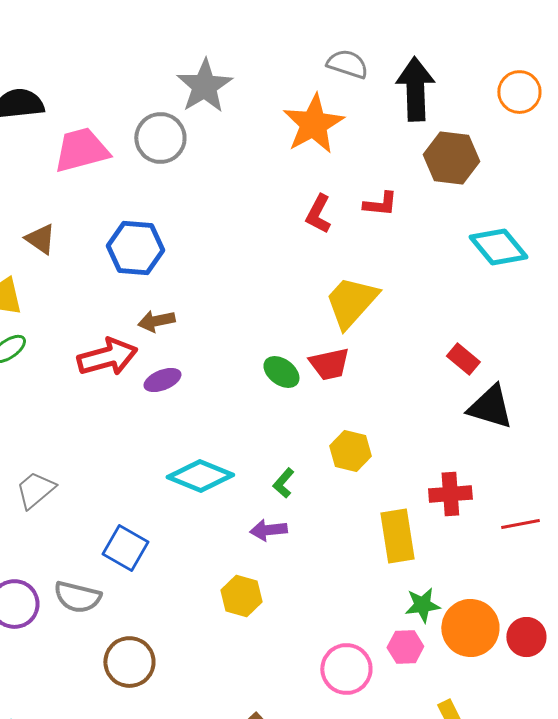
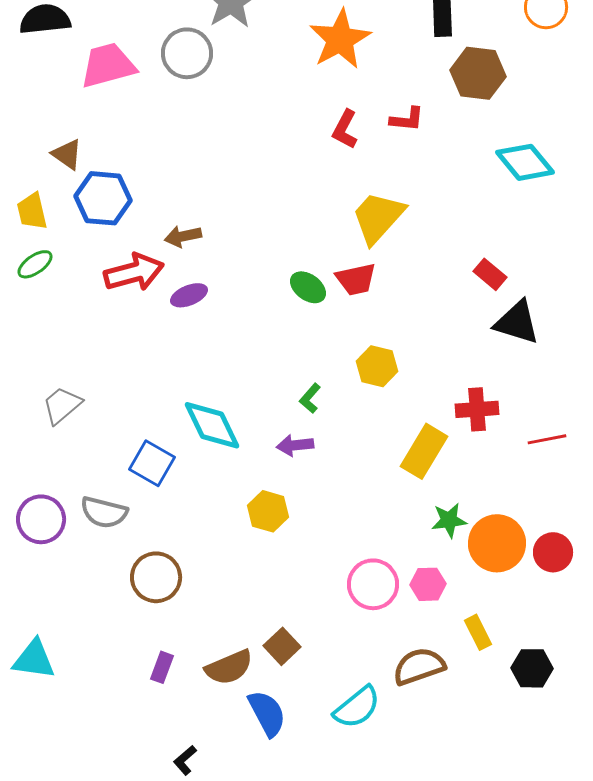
blue hexagon: (135, 248) -> (103, 198), moved
cyan diamond: (200, 476) -> (212, 425), moved, turned 42
yellow rectangle: (397, 536) -> (424, 451), turned 40
pink hexagon: (405, 647) -> (428, 584), moved

